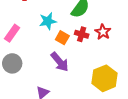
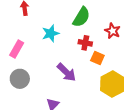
red star: (103, 32) -> (113, 31), moved
orange square: (62, 38) -> (97, 58), moved

